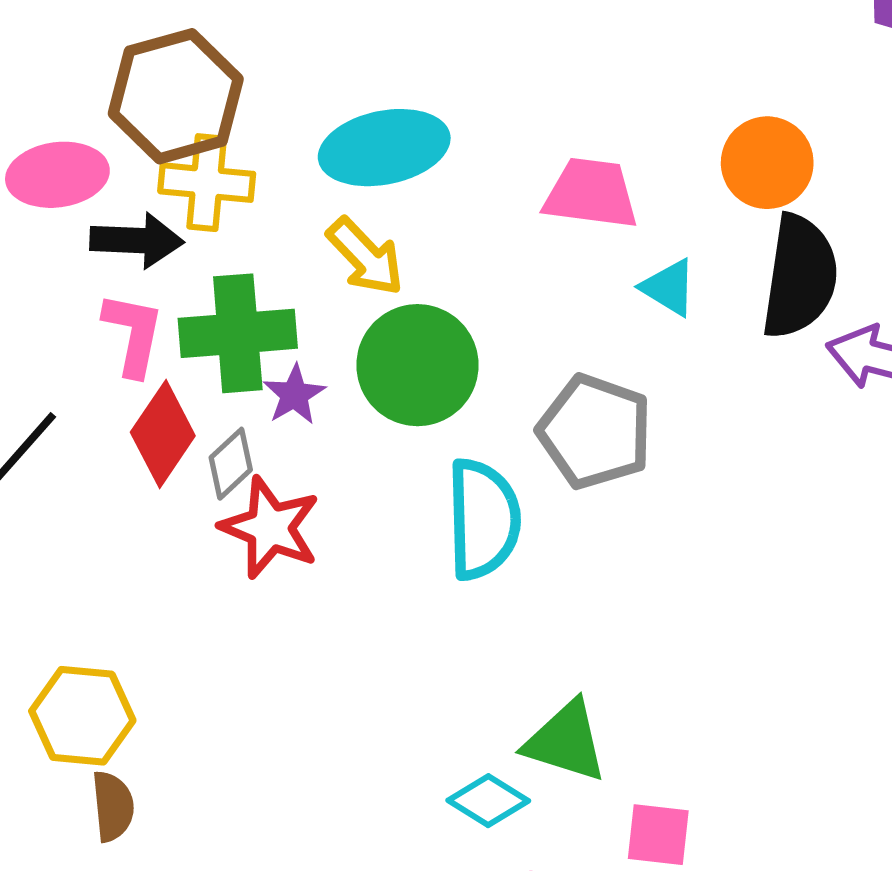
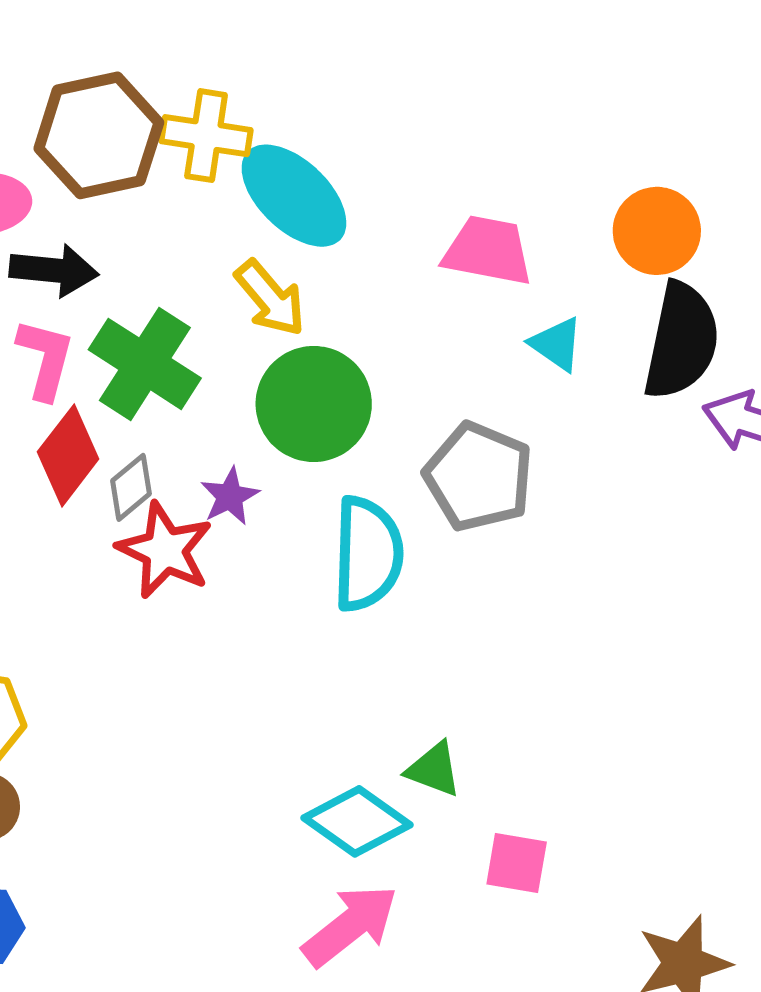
cyan ellipse: (384, 148) -> (294, 196), turned 52
yellow cross: (207, 183) -> (206, 136), moved
green cross: (238, 333) -> (145, 364), turned 34
purple star: (294, 395) -> (230, 496), moved
green triangle: (566, 741) -> (434, 769), size x0.7
cyan diamond: (488, 801) -> (357, 821), size x1.4

